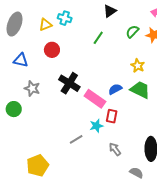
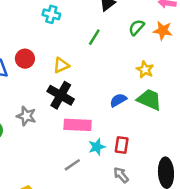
yellow triangle: (45, 25) -> (61, 65), moved
red circle: (52, 50) -> (25, 59), moved
gray star: (32, 88) -> (26, 116), moved
pink rectangle: (95, 99) -> (78, 125), moved, turned -30
red rectangle: (112, 116) -> (122, 145), moved

